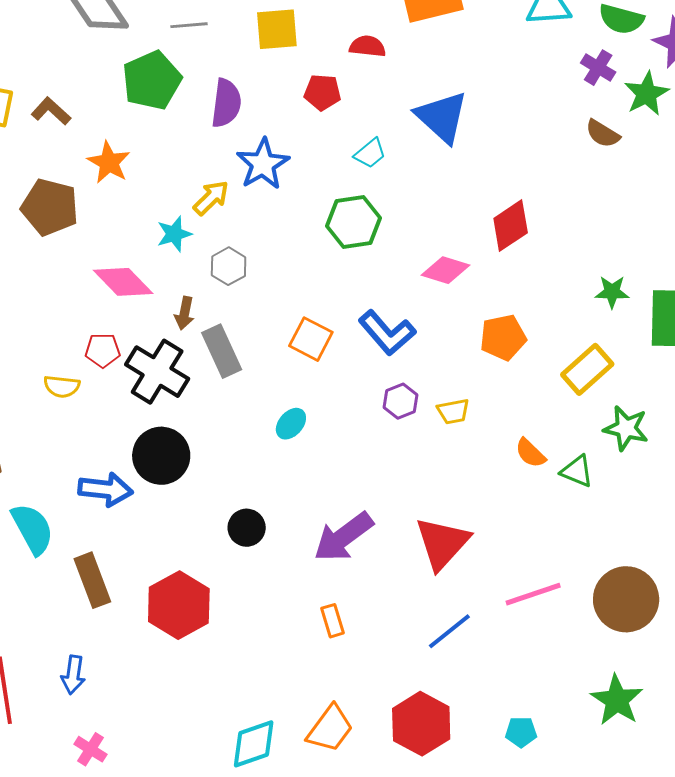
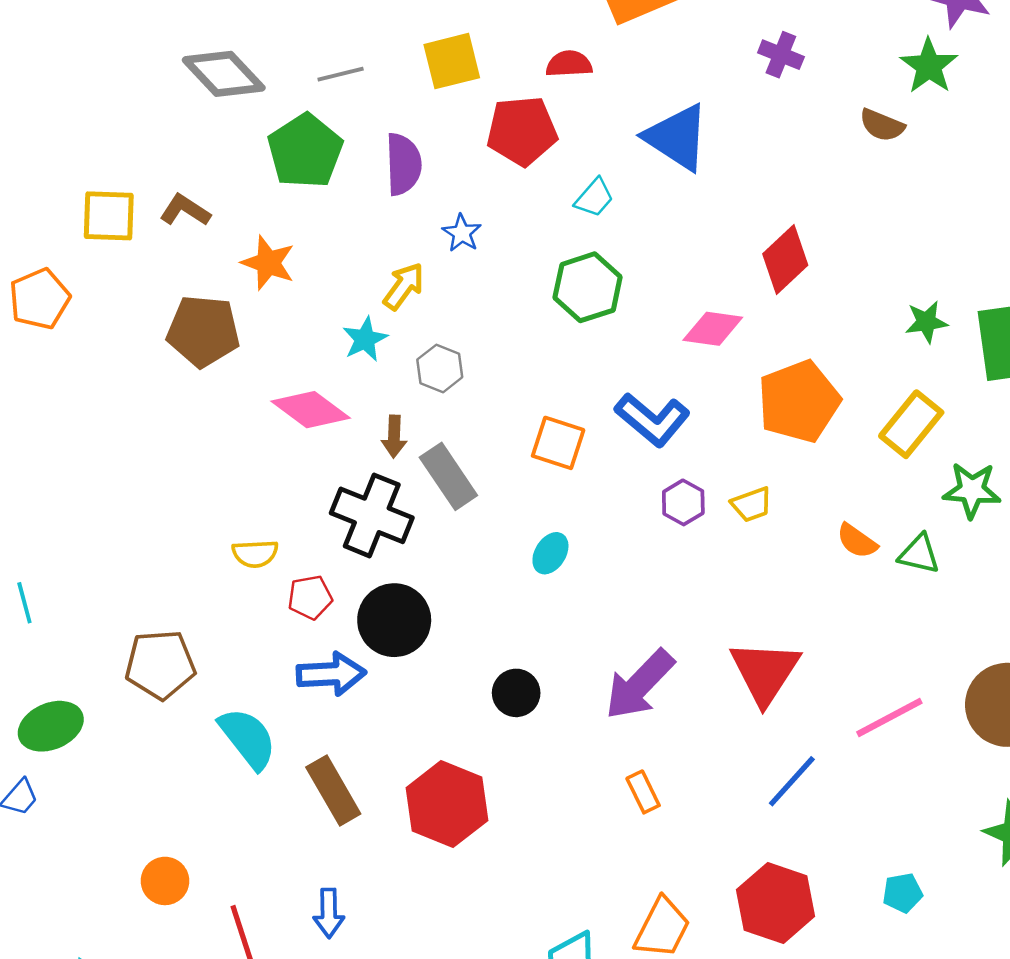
purple cross: (598, 68) -> (781, 55), moved
red pentagon: (322, 92) -> (522, 131), size x1.5
blue star: (263, 164) -> (462, 233), size x0.6
orange pentagon: (503, 337) -> (799, 401), size x1.4
red pentagon: (103, 350) -> (310, 597), moved

